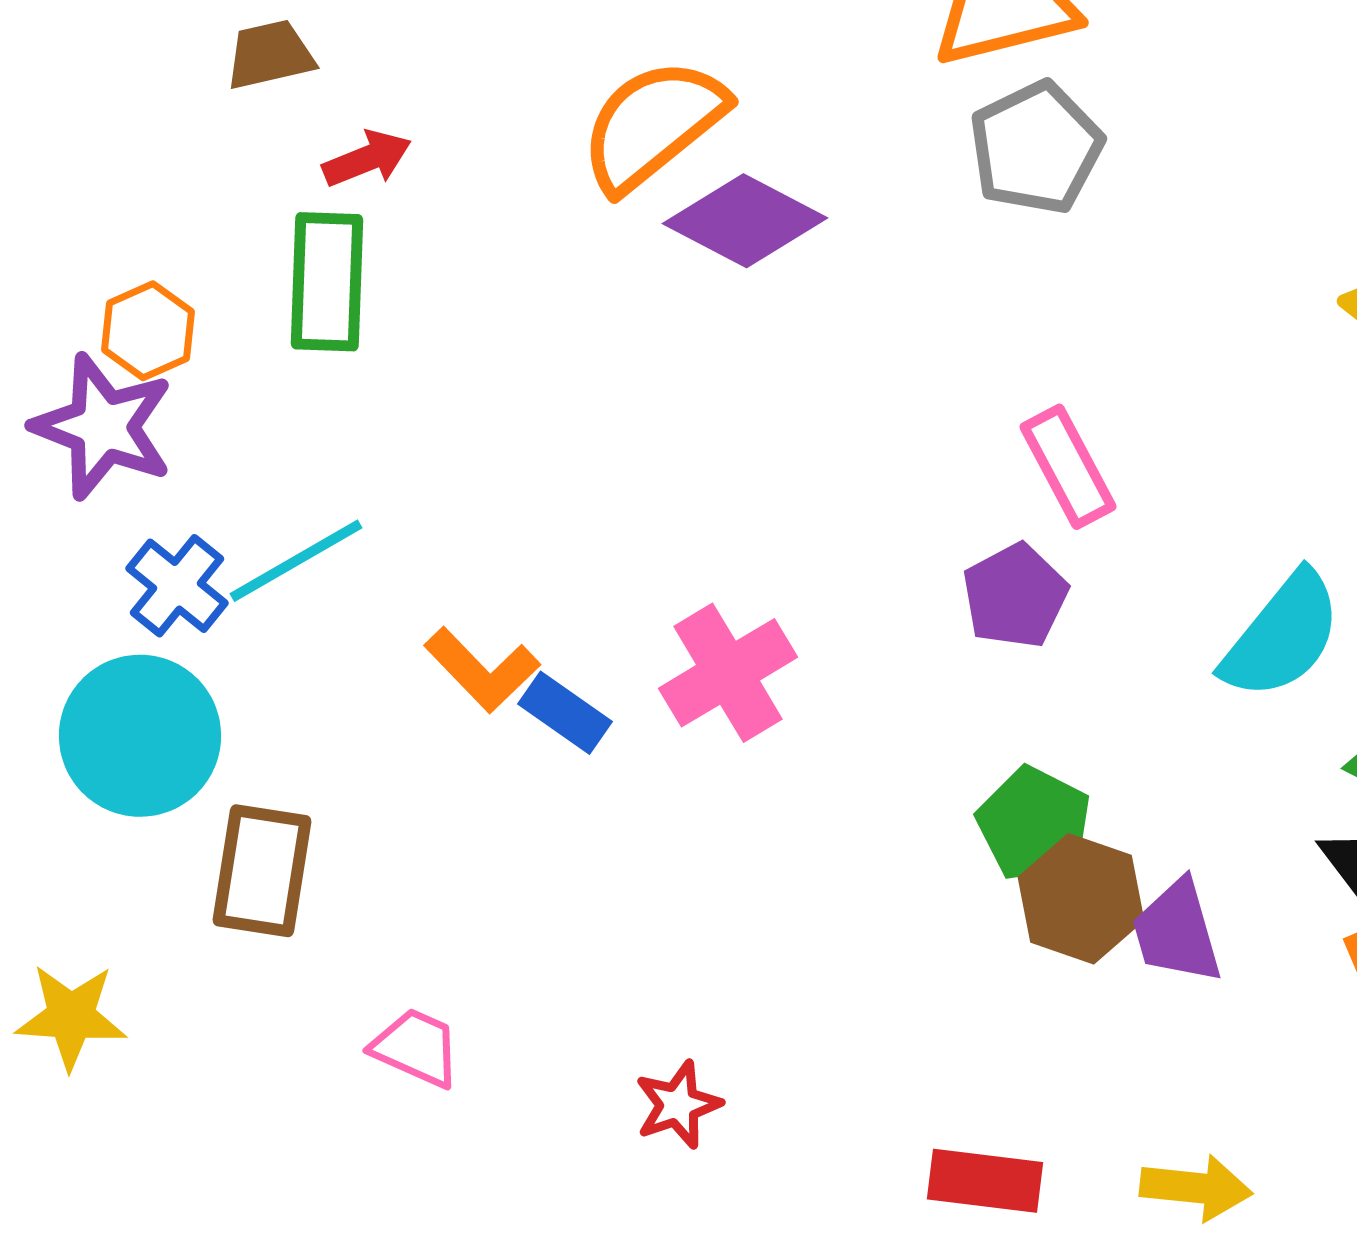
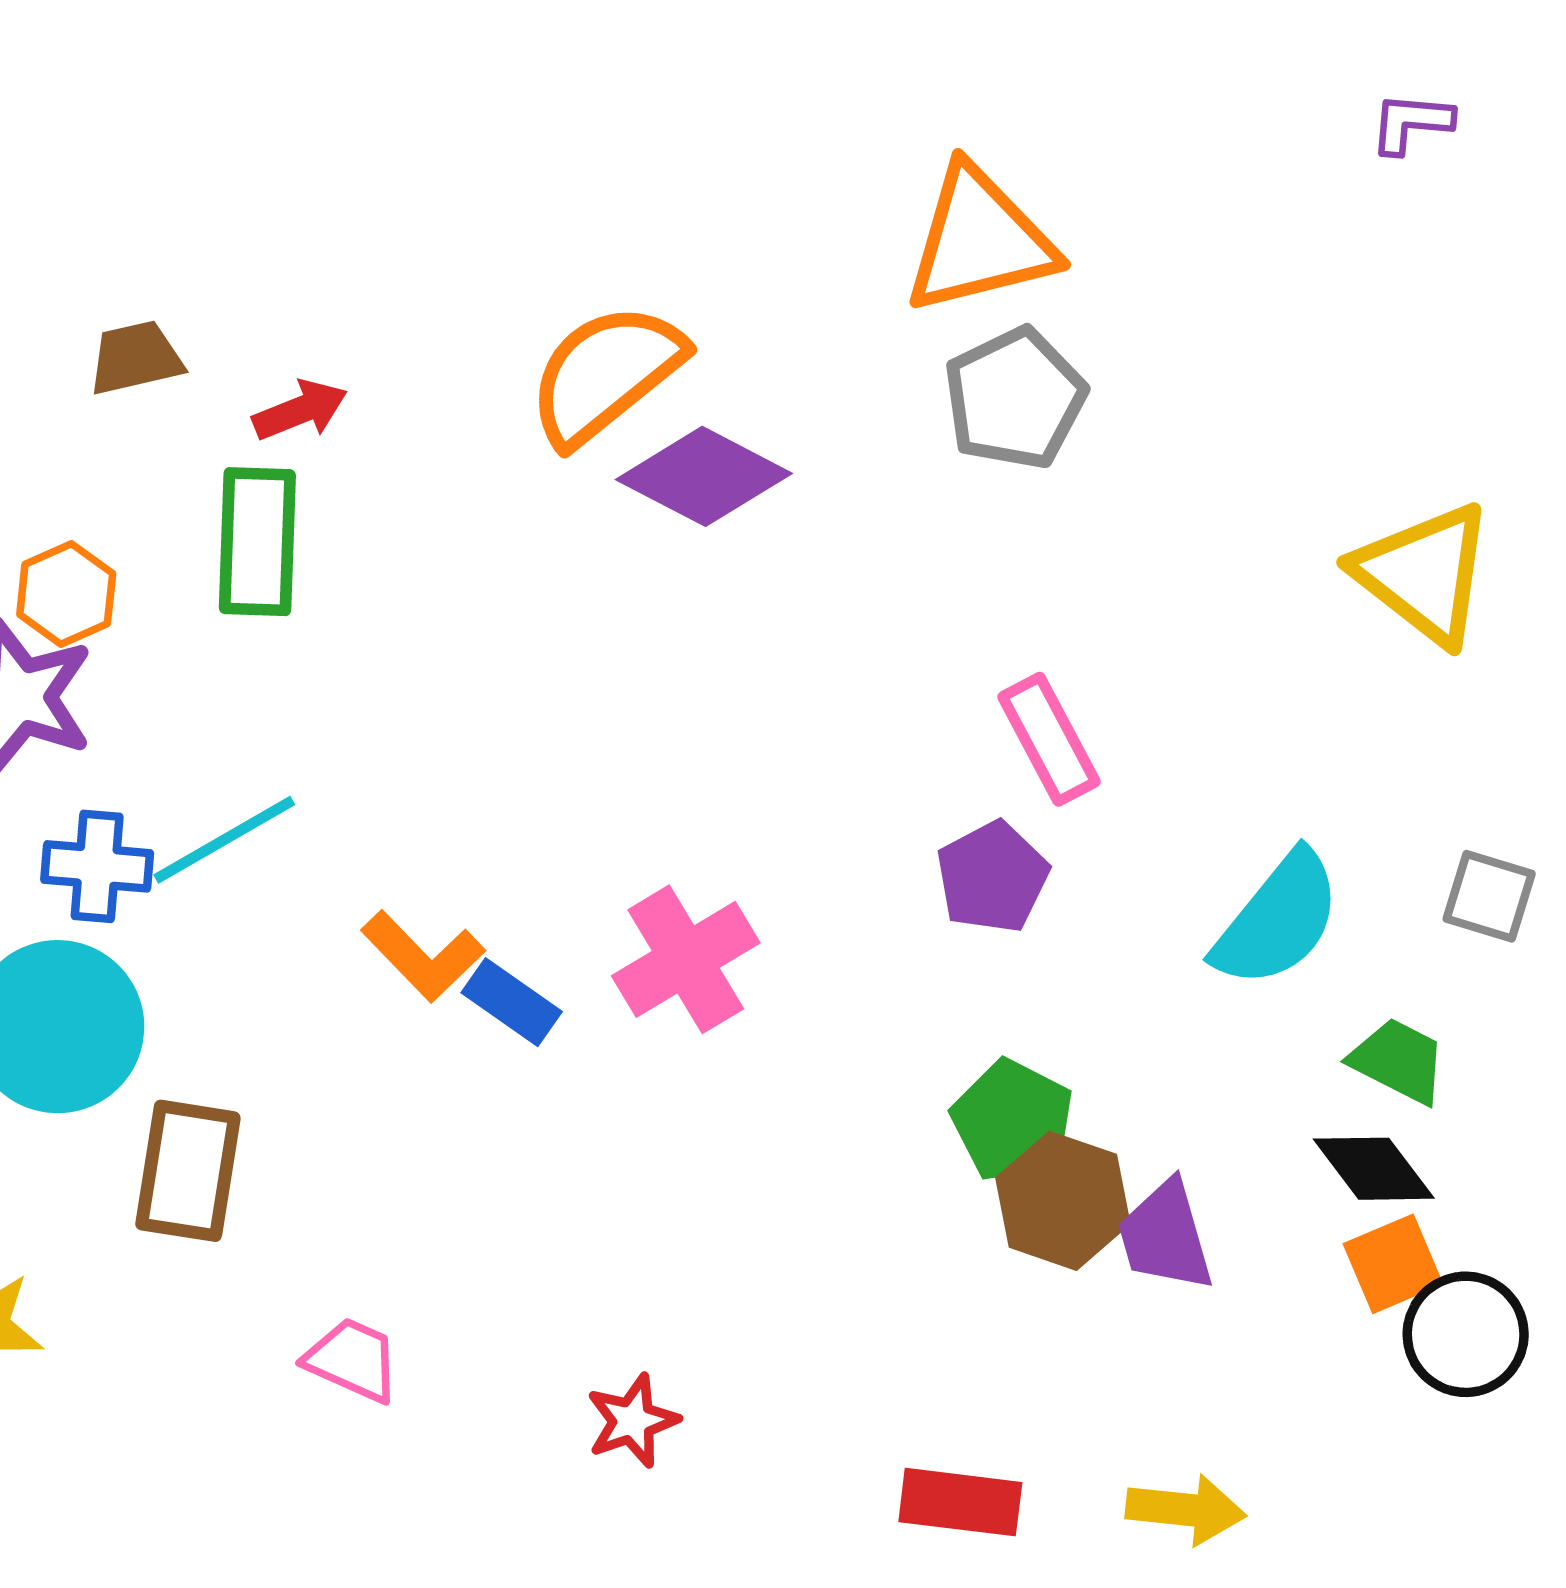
brown trapezoid: (270, 55) -> (136, 358), moved
blue cross: (177, 586) -> (97, 866), turned -34

